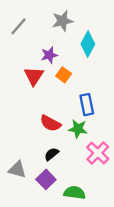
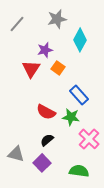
blue rectangle: (87, 105) -> (79, 95), turned -30
green semicircle: (75, 193) -> (79, 171), moved

